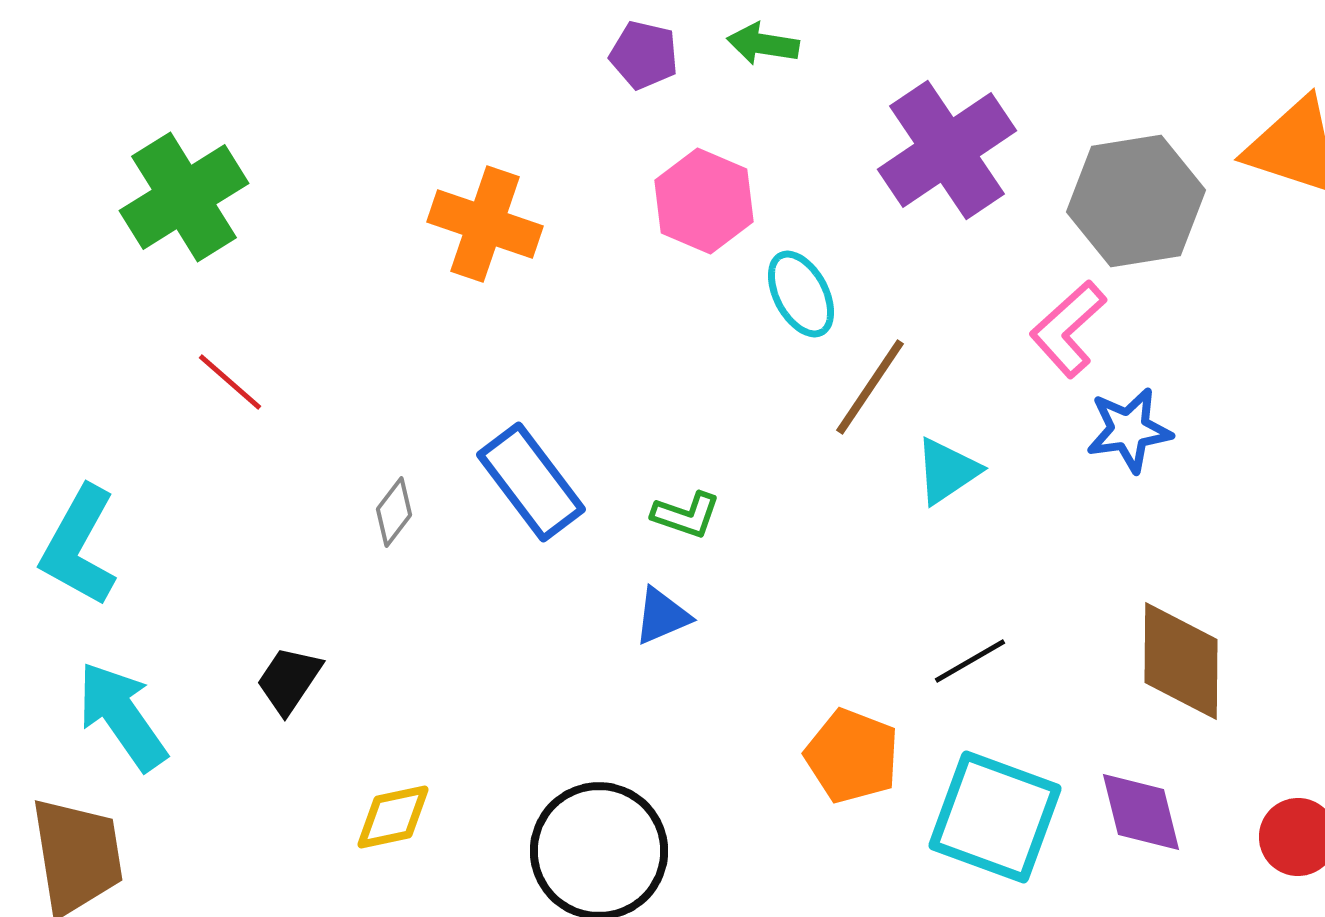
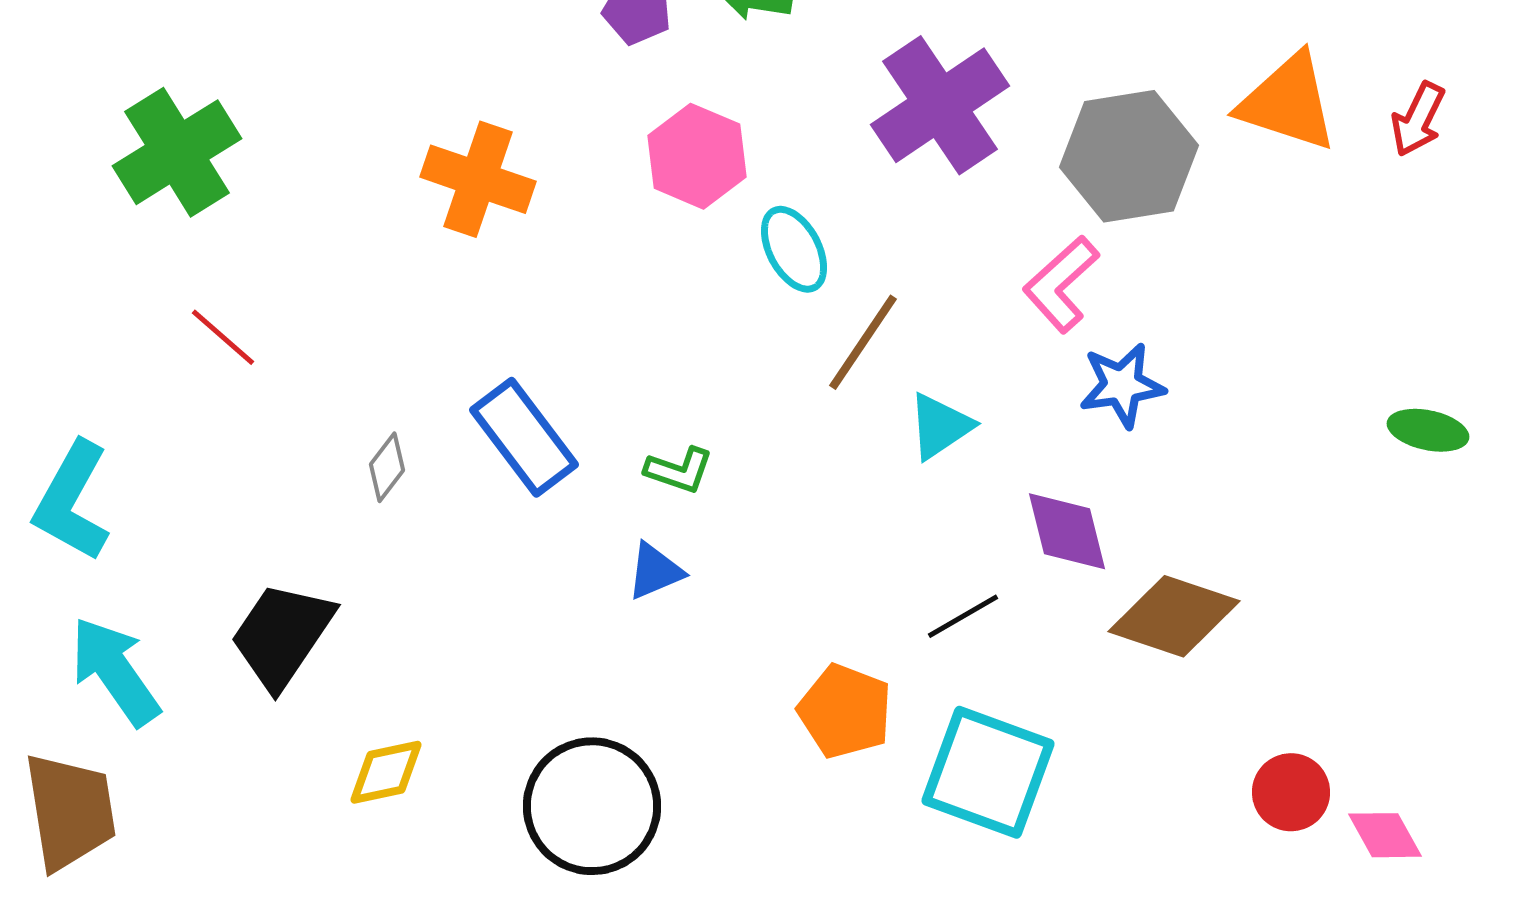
brown diamond: (1181, 661) -> (1174, 616), turned -72
black trapezoid: (289, 680) -> (282, 635), size x1.6
purple diamond: (1141, 812) -> (1067, 531), moved

